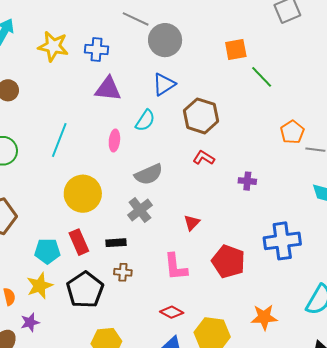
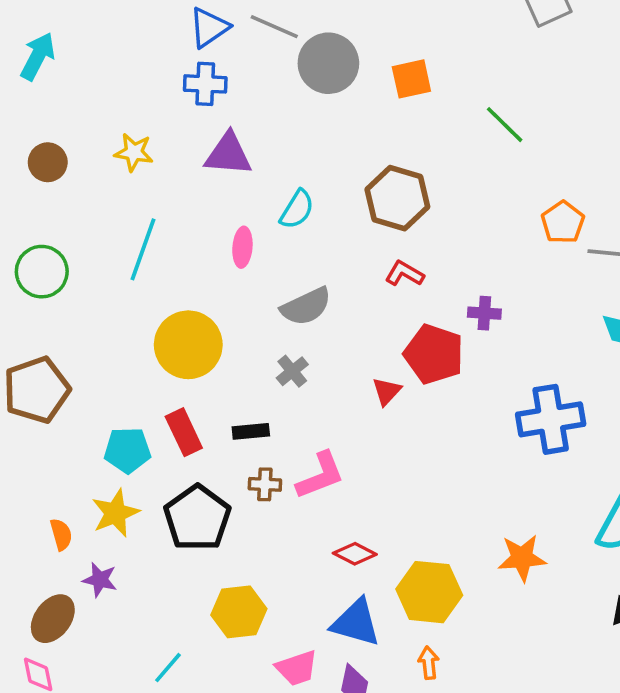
yellow star: (53, 46) -> (134, 152), moved, size x0.7
orange square: (236, 50) -> (411, 79), moved
blue triangle: (164, 84) -> (209, 27), moved
gray cross: (140, 210) -> (292, 371), size x0.7
red pentagon: (228, 261) -> (434, 354), moved
pink L-shape: (176, 267) -> (320, 476), moved, turned -104
purple star: (30, 322) -> (100, 580), turned 30

